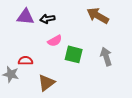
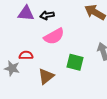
pink semicircle: (55, 41) -> (54, 36), size x1.5
green square: (74, 54) -> (75, 62), moved

